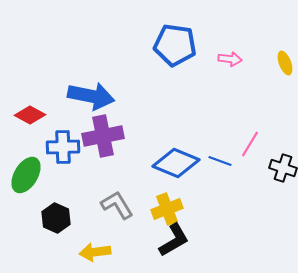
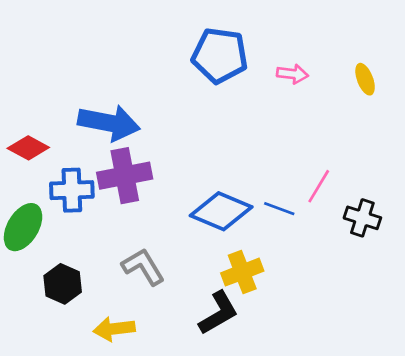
yellow cross: (167, 209) -> (242, 272), moved

